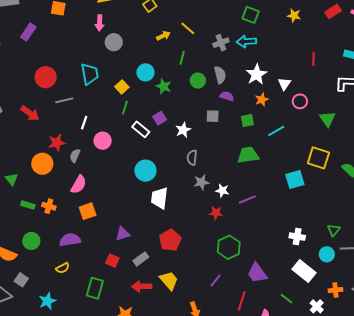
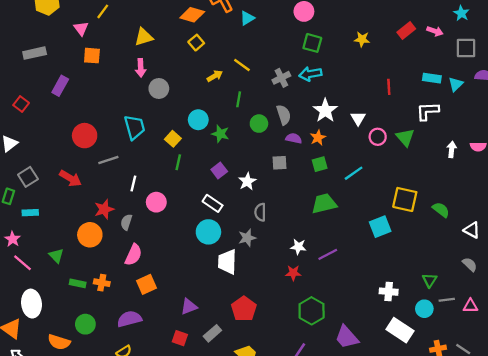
orange star: (262, 100) -> (318, 138), moved
green triangle: (328, 119) -> (405, 137), moved
white rectangle: (141, 129) -> (213, 203), moved
gray star: (201, 182) -> (247, 238), moved

